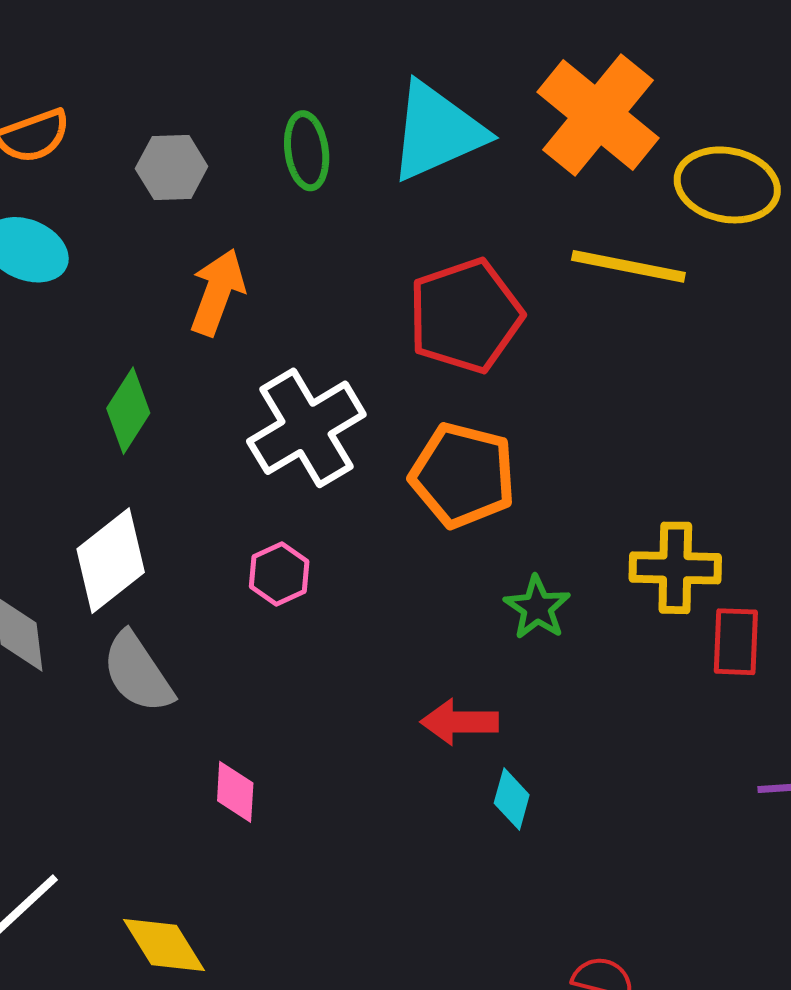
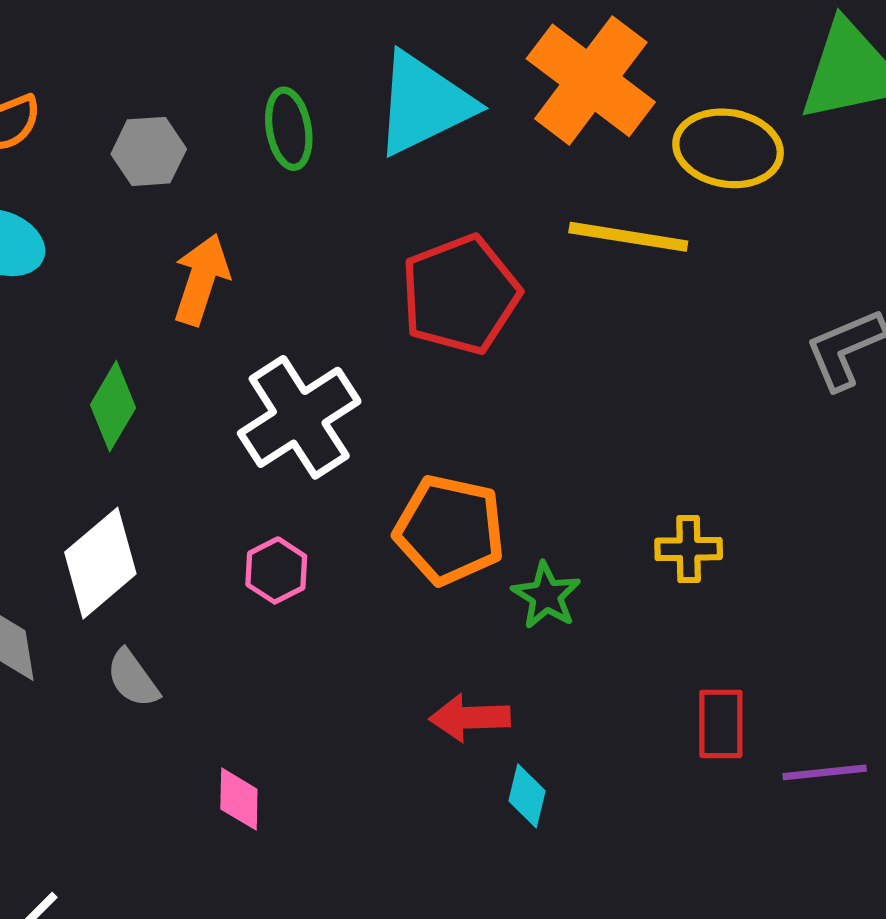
orange pentagon: (463, 475) -> (450, 530), moved
yellow cross: (675, 568) -> (689, 549), size x0.7
red rectangle: (736, 642) -> (721, 724), moved
gray semicircle: (138, 673) -> (133, 679), size x0.7

